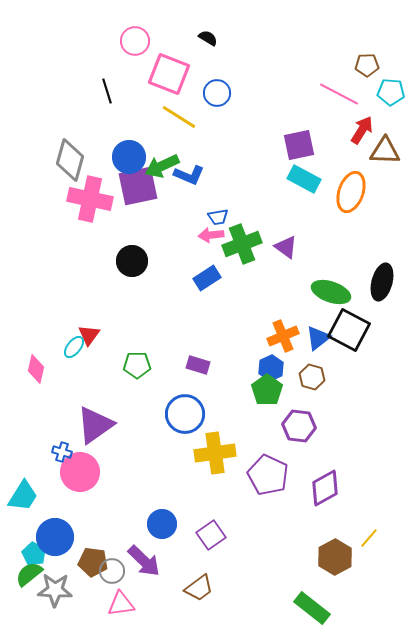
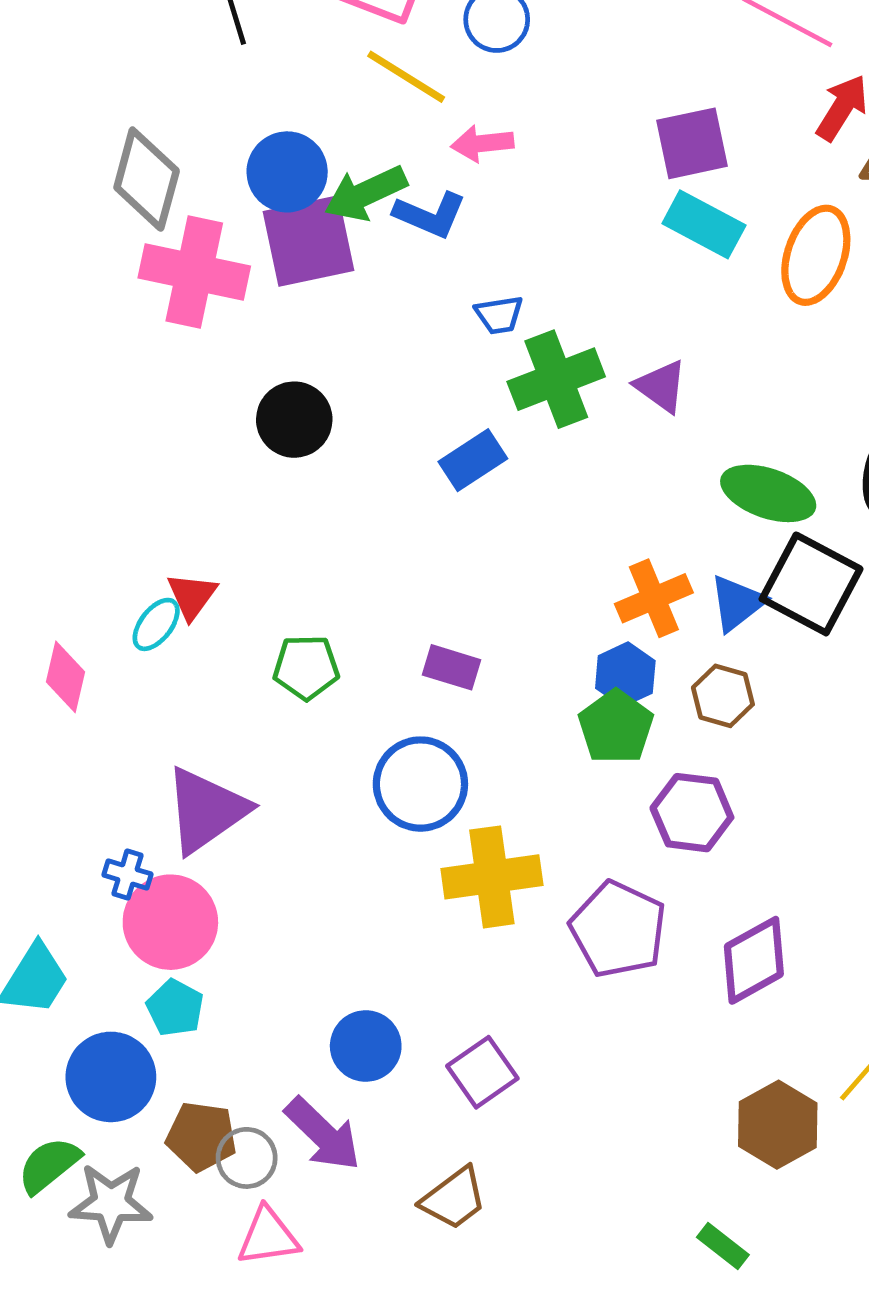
pink arrow: (211, 235) -> (482, 143), moved
cyan pentagon: (34, 554) -> (175, 1008), moved
green rectangle: (312, 608) -> (723, 1246), size x0.6

